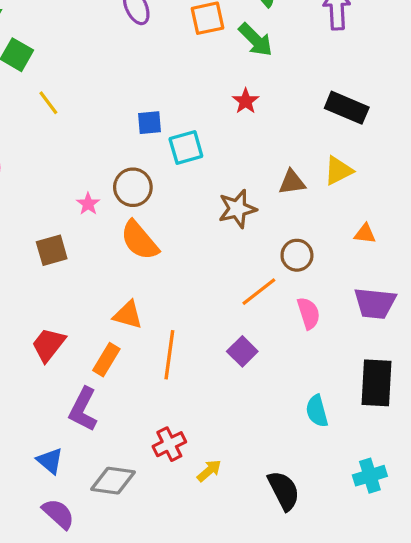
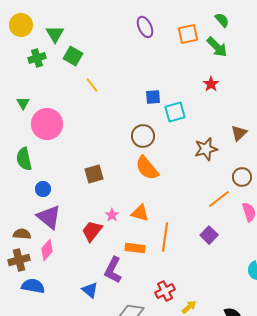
brown triangle: (292, 182) -> (239, 133), turned -36
pink star: (88, 204) -> (112, 215), moved
orange rectangle: (106, 360) -> (135, 248), moved, turned 66
blue triangle: (50, 461) -> (90, 290), moved

